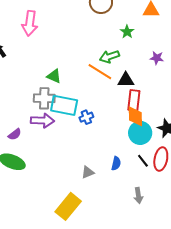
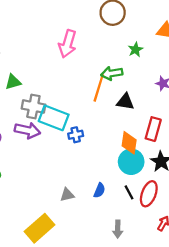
pink arrow: (30, 23) -> (67, 44), moved
orange line: (100, 72) -> (99, 88), turned 65
green triangle: (54, 76) -> (13, 82), moved, turned -49
red rectangle: (134, 100) -> (153, 129), moved

